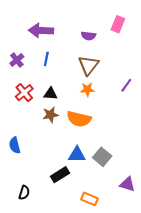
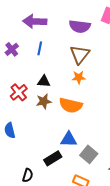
purple semicircle: (88, 36) -> (80, 26), size x1.5
red cross: (24, 93) -> (19, 92), moved
gray square: (102, 157) -> (89, 154), moved
black semicircle: (24, 193) -> (28, 175), moved

